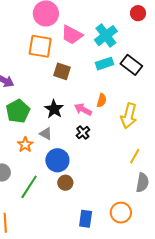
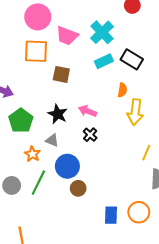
orange semicircle: (102, 100) -> (122, 90), moved
green line: (29, 187) -> (38, 183), moved
blue rectangle: (86, 219) -> (111, 215), moved

